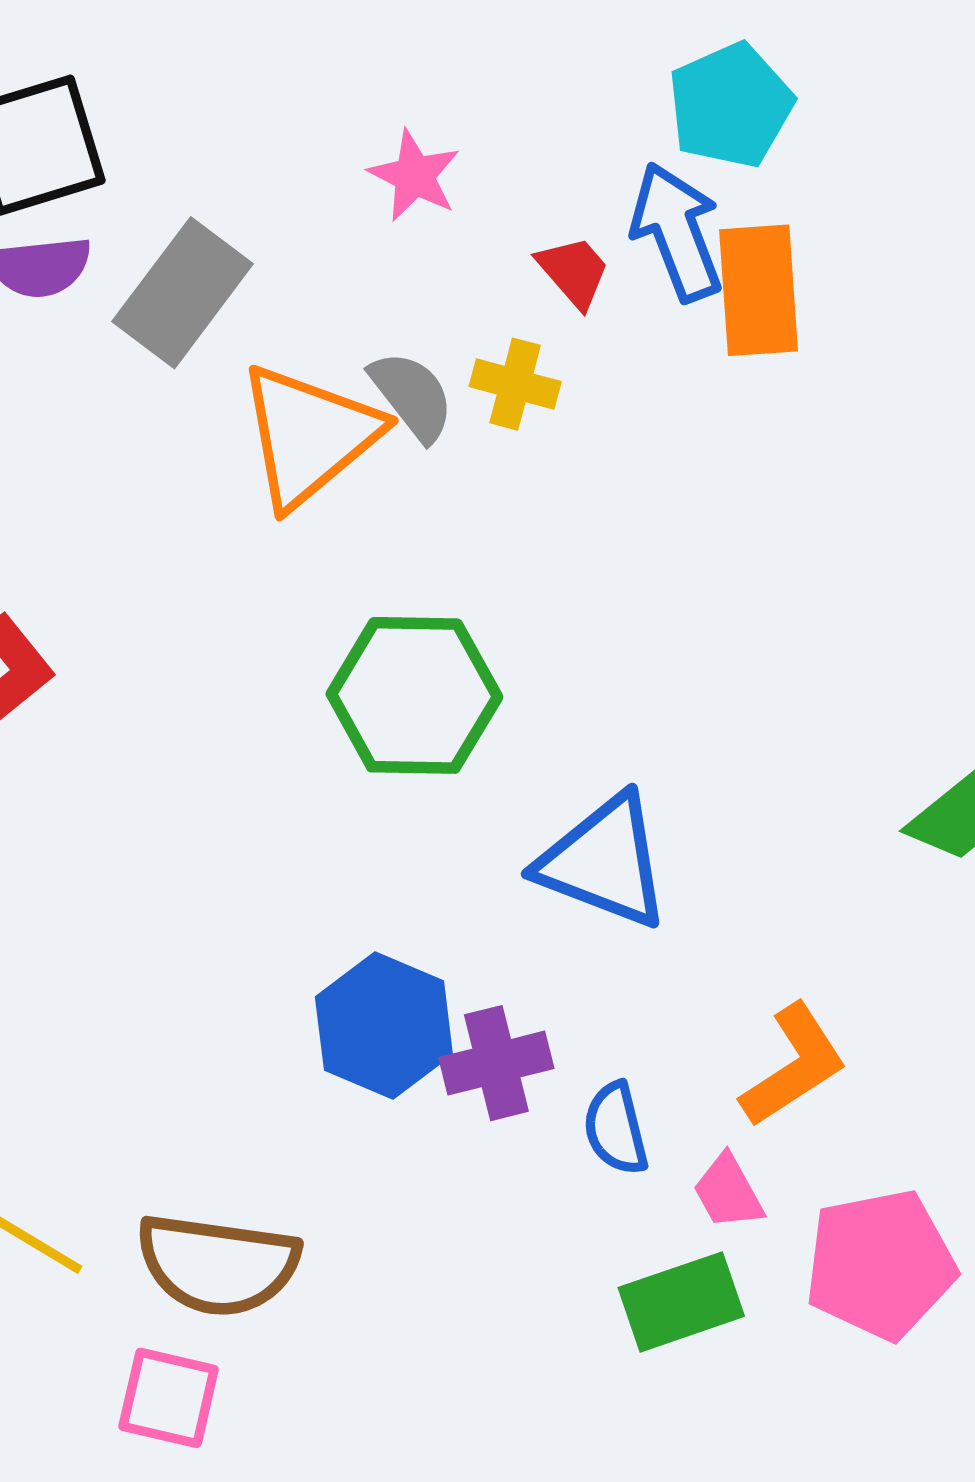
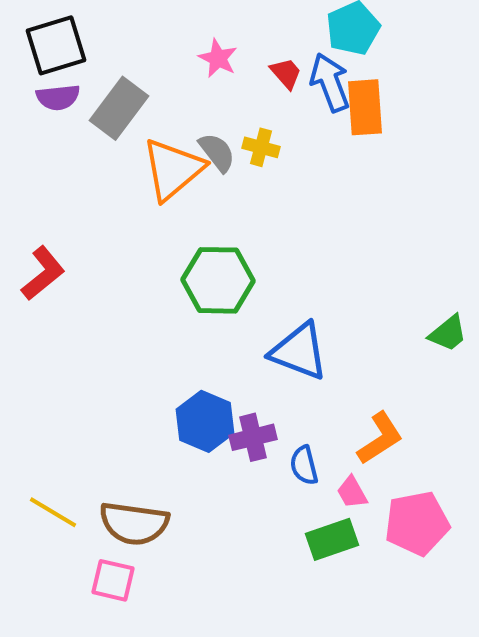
red trapezoid: (574, 272) -> (286, 73), moved

